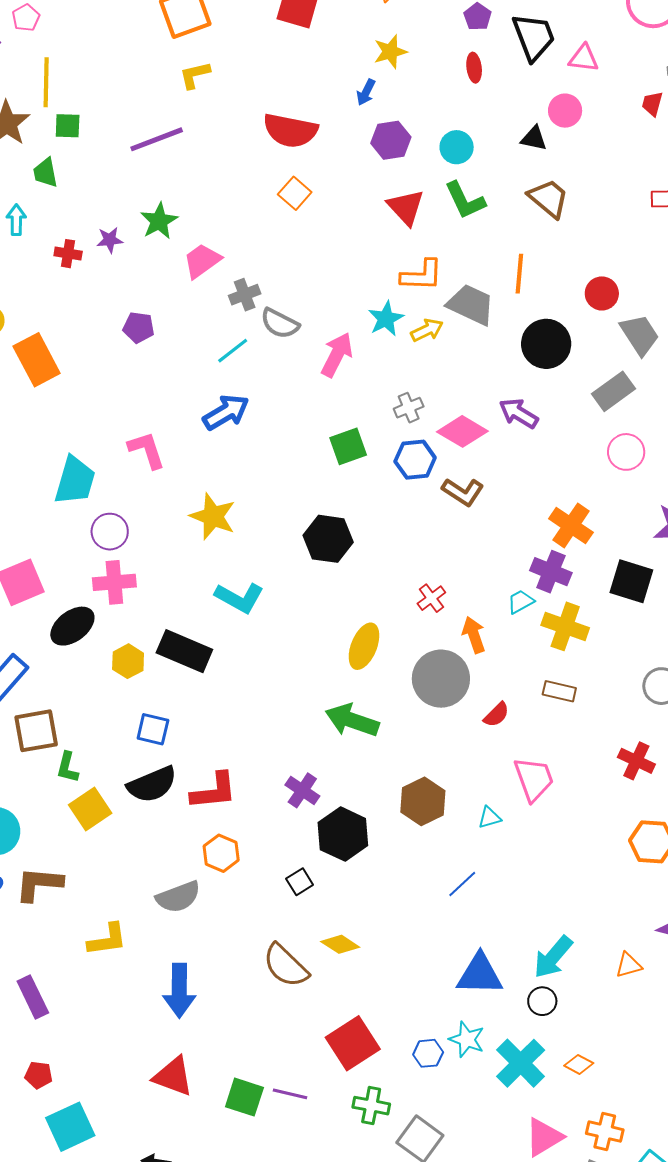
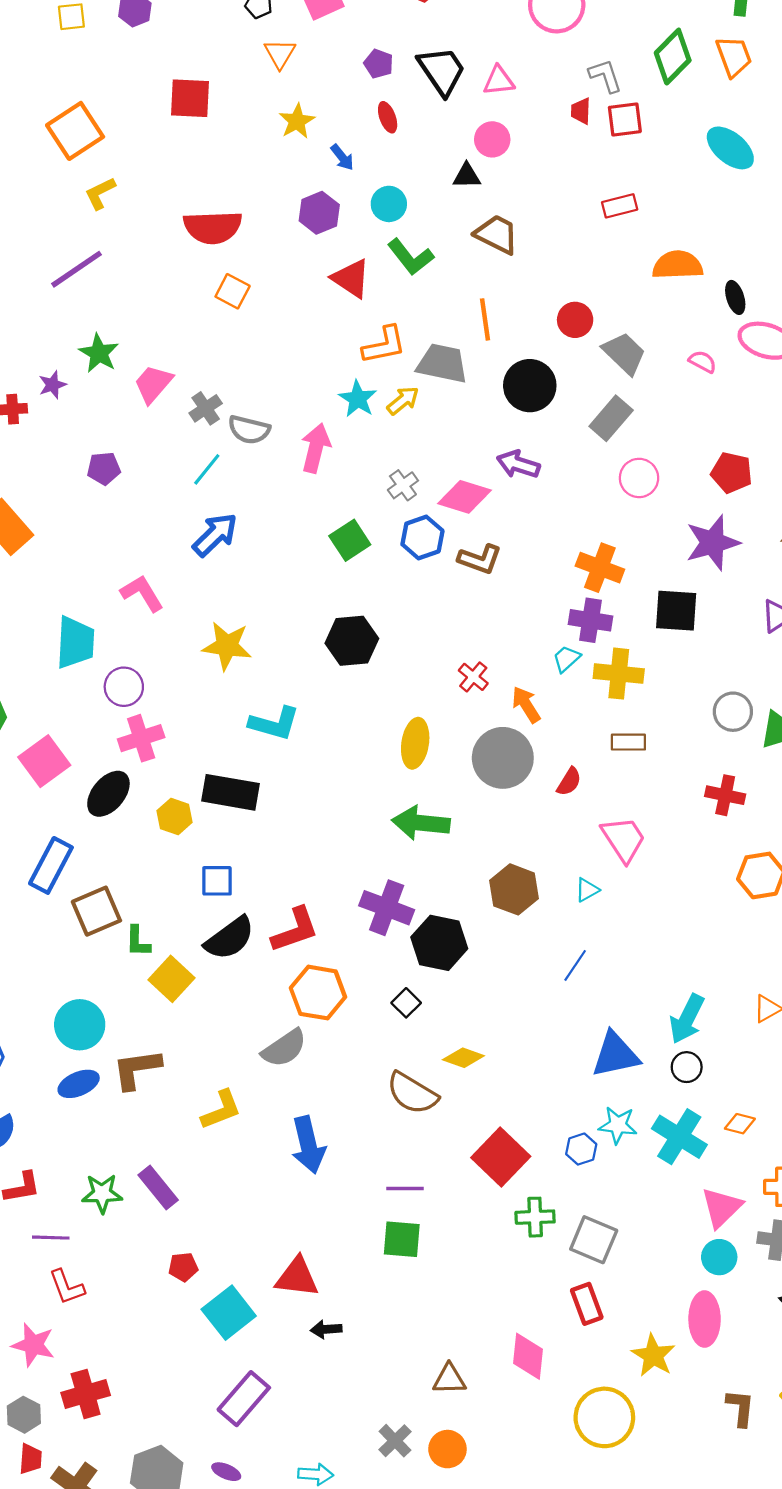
blue arrow: (366, 92) -> (342, 157), moved, turned -52
purple cross: (302, 790) -> (387, 908), size x1.4
orange hexagon: (221, 853) -> (318, 993), size x1.4
red triangle: (173, 1076) -> (297, 1277), moved
purple line: (290, 1094) -> (405, 1188), moved

